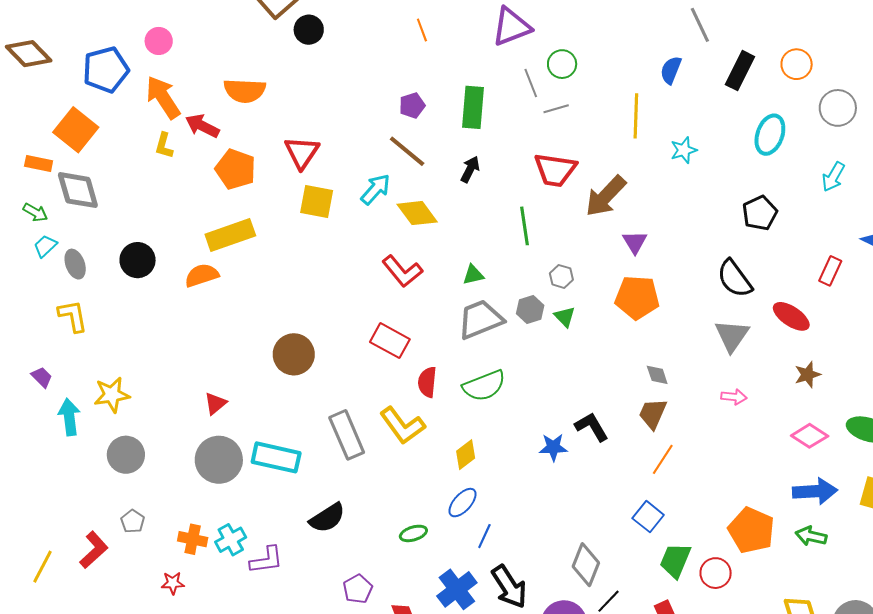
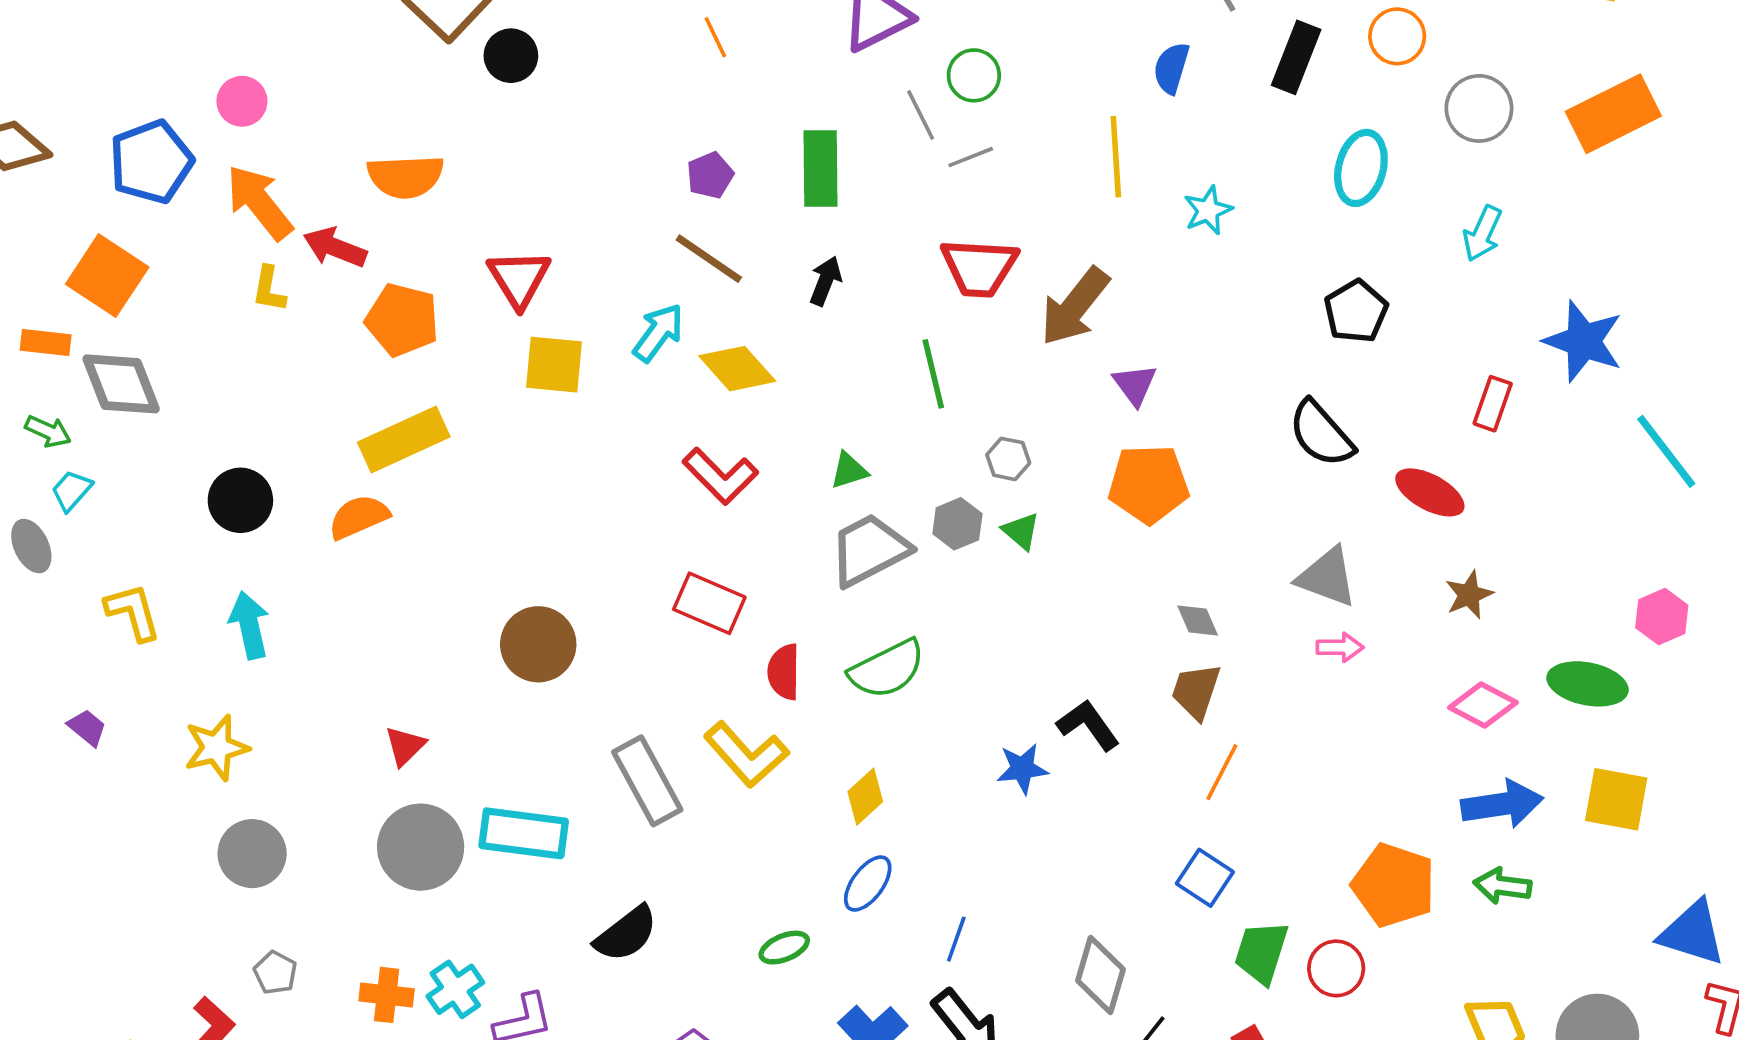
gray ellipse: (75, 264) -> (31, 546), moved
gray triangle: (732, 336) -> (1327, 577), moved, turned -39
cyan arrow: (69, 417) -> (249, 625), moved
blue line: (484, 536) -> (956, 939), moved

